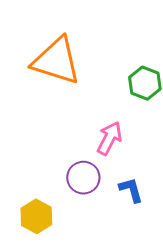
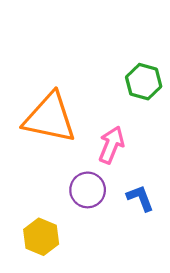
orange triangle: (56, 61) -> (50, 118), moved

